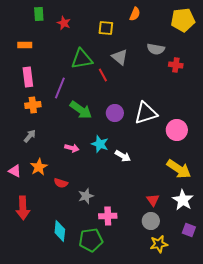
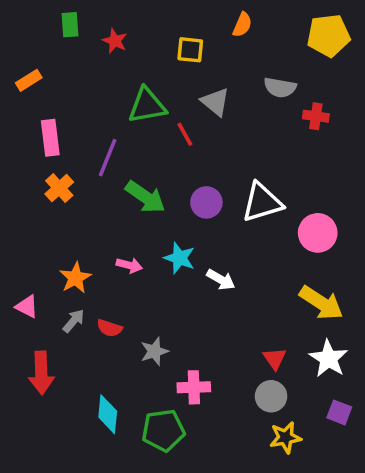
orange rectangle: (25, 45) -> (29, 80), moved, turned -32
orange cross: (33, 105) -> (59, 188), turned -35
gray arrow: (30, 136) -> (74, 321), moved
orange star: (39, 167) -> (75, 278), moved

